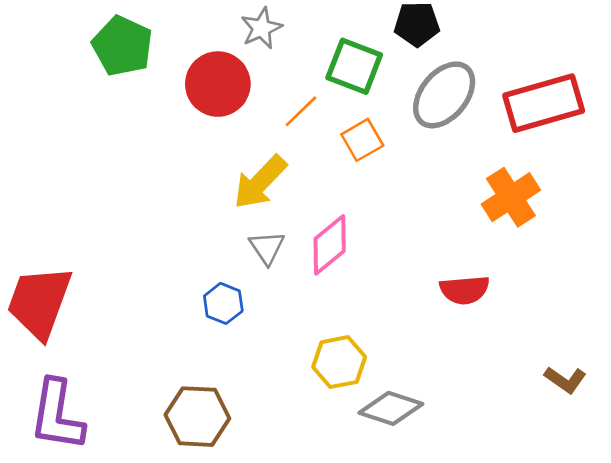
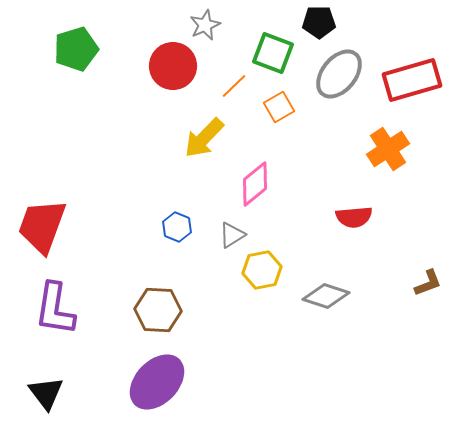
green pentagon: (122, 46) -> (76, 49), moved, turned 30
gray triangle: (267, 248) -> (232, 235), moved, turned 32
brown L-shape: (565, 380) -> (428, 283), turned -56
gray diamond: (391, 408) -> (326, 296), moved

